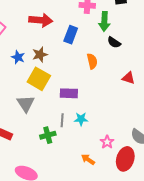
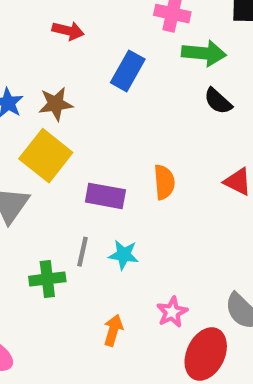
red arrow: (41, 20) -> (68, 31), size x0.6
green arrow: (104, 21) -> (204, 53), turned -96
orange semicircle: (92, 61) -> (164, 182), moved
orange arrow: (88, 159) -> (113, 330), moved, turned 64

